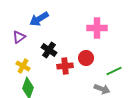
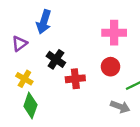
blue arrow: (39, 19) -> (44, 22), turned -42
red circle: (86, 58) -> (111, 67), moved

